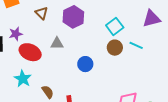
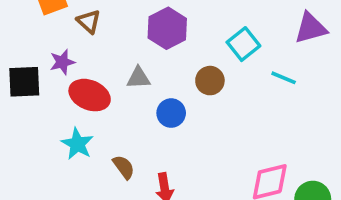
brown triangle: (42, 13) -> (89, 21), moved
brown circle: (115, 48) -> (210, 81), moved
blue circle: (85, 64) -> (171, 113), moved

